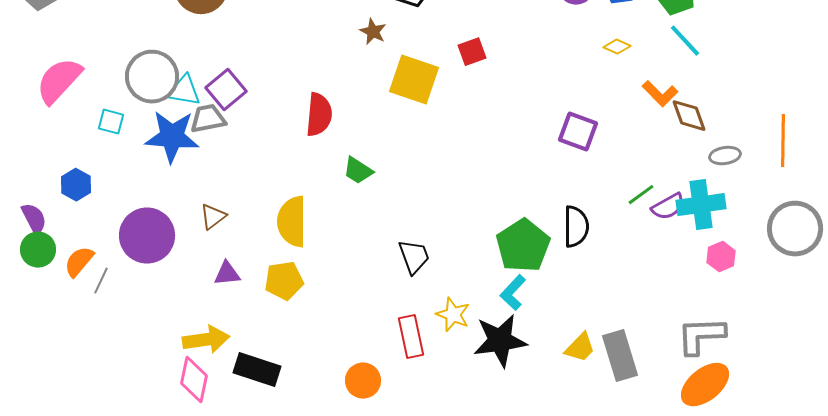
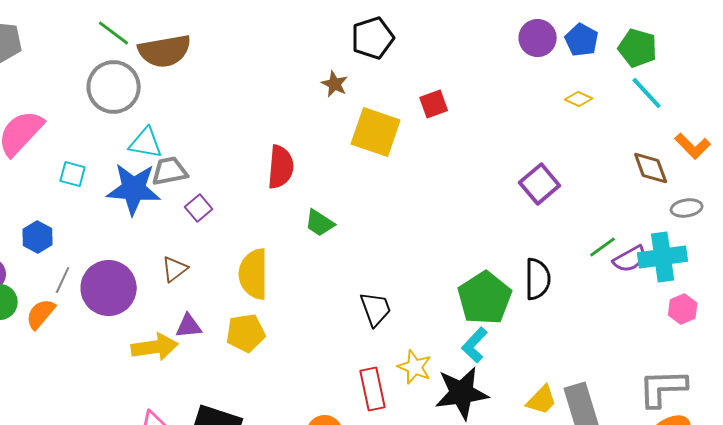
gray circle: (152, 77) -> (114, 87), moved
purple square: (226, 90) -> (199, 208), moved, size x0.7
orange L-shape: (660, 94) -> (693, 146), moved
purple square: (578, 132) -> (540, 184), turned 30
gray line: (101, 281) -> (63, 280), moved
yellow arrow: (206, 340) -> (155, 347), moved

